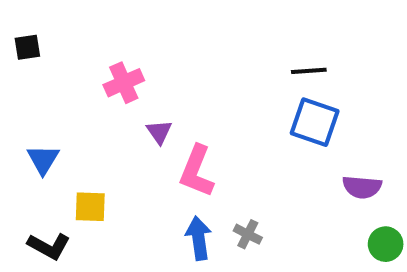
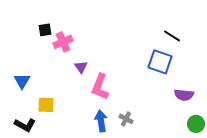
black square: (27, 47) -> (45, 30), moved
black line: (309, 71) -> (172, 36), moved, turned 36

